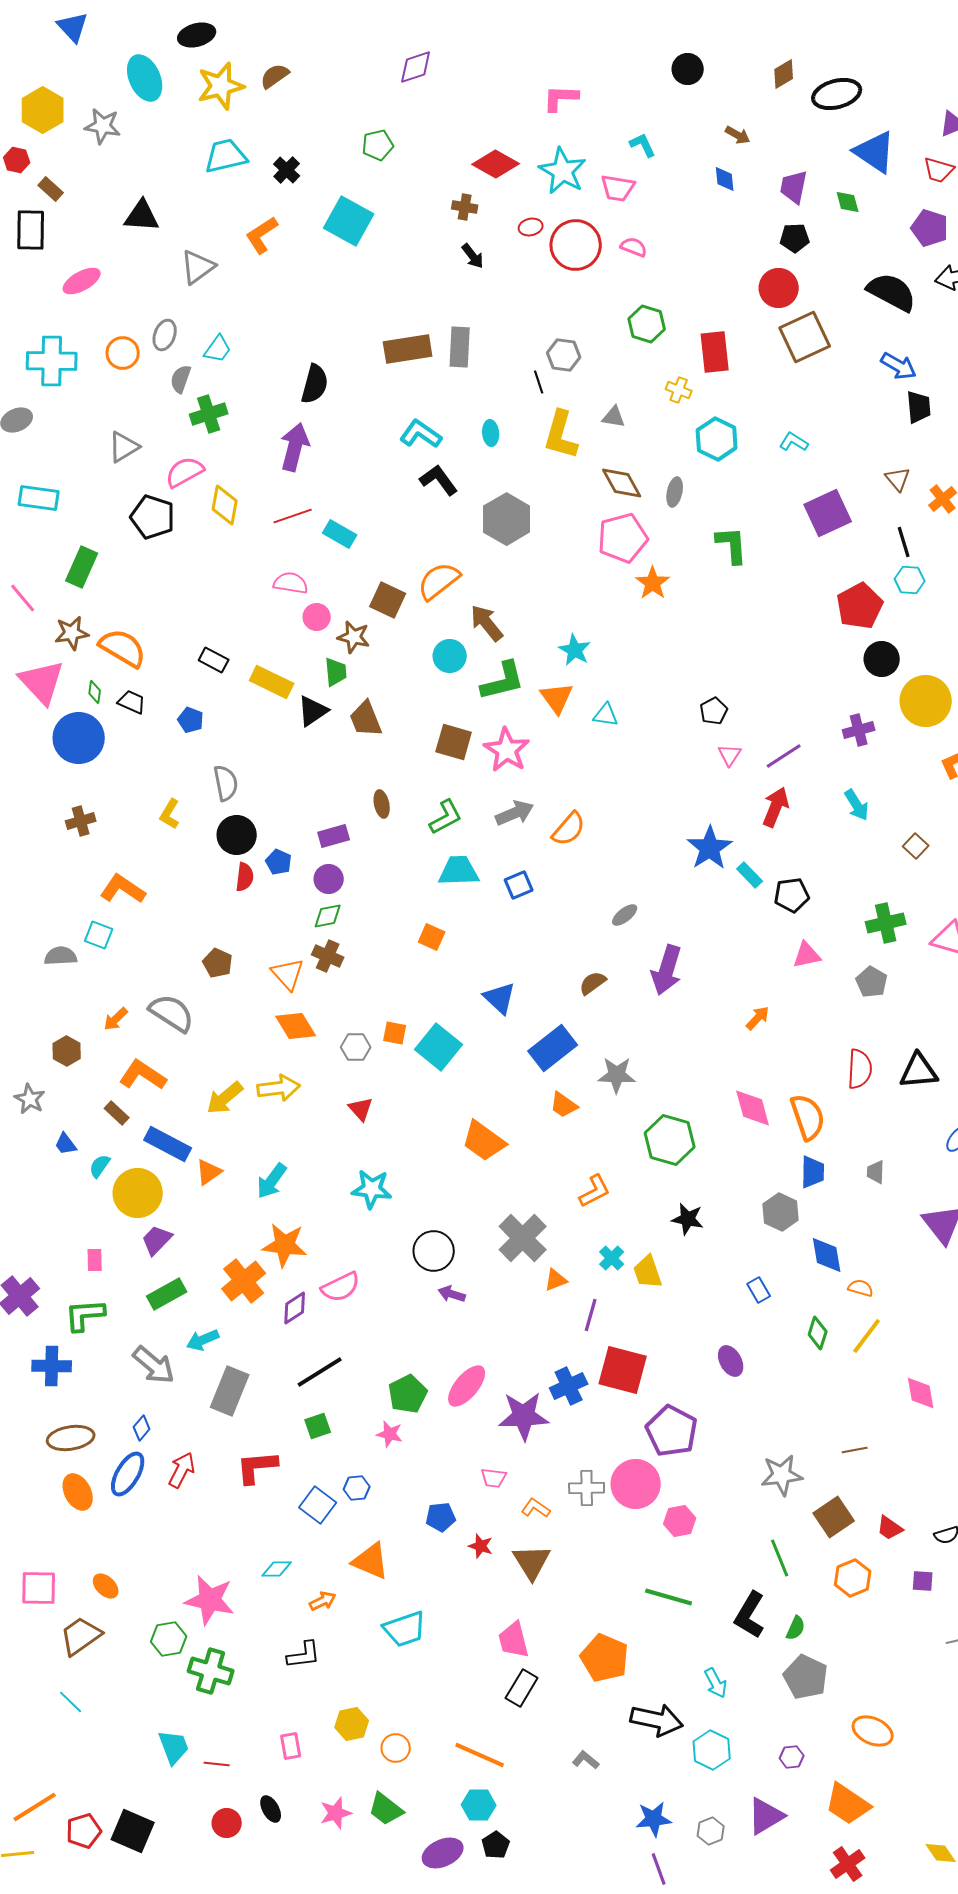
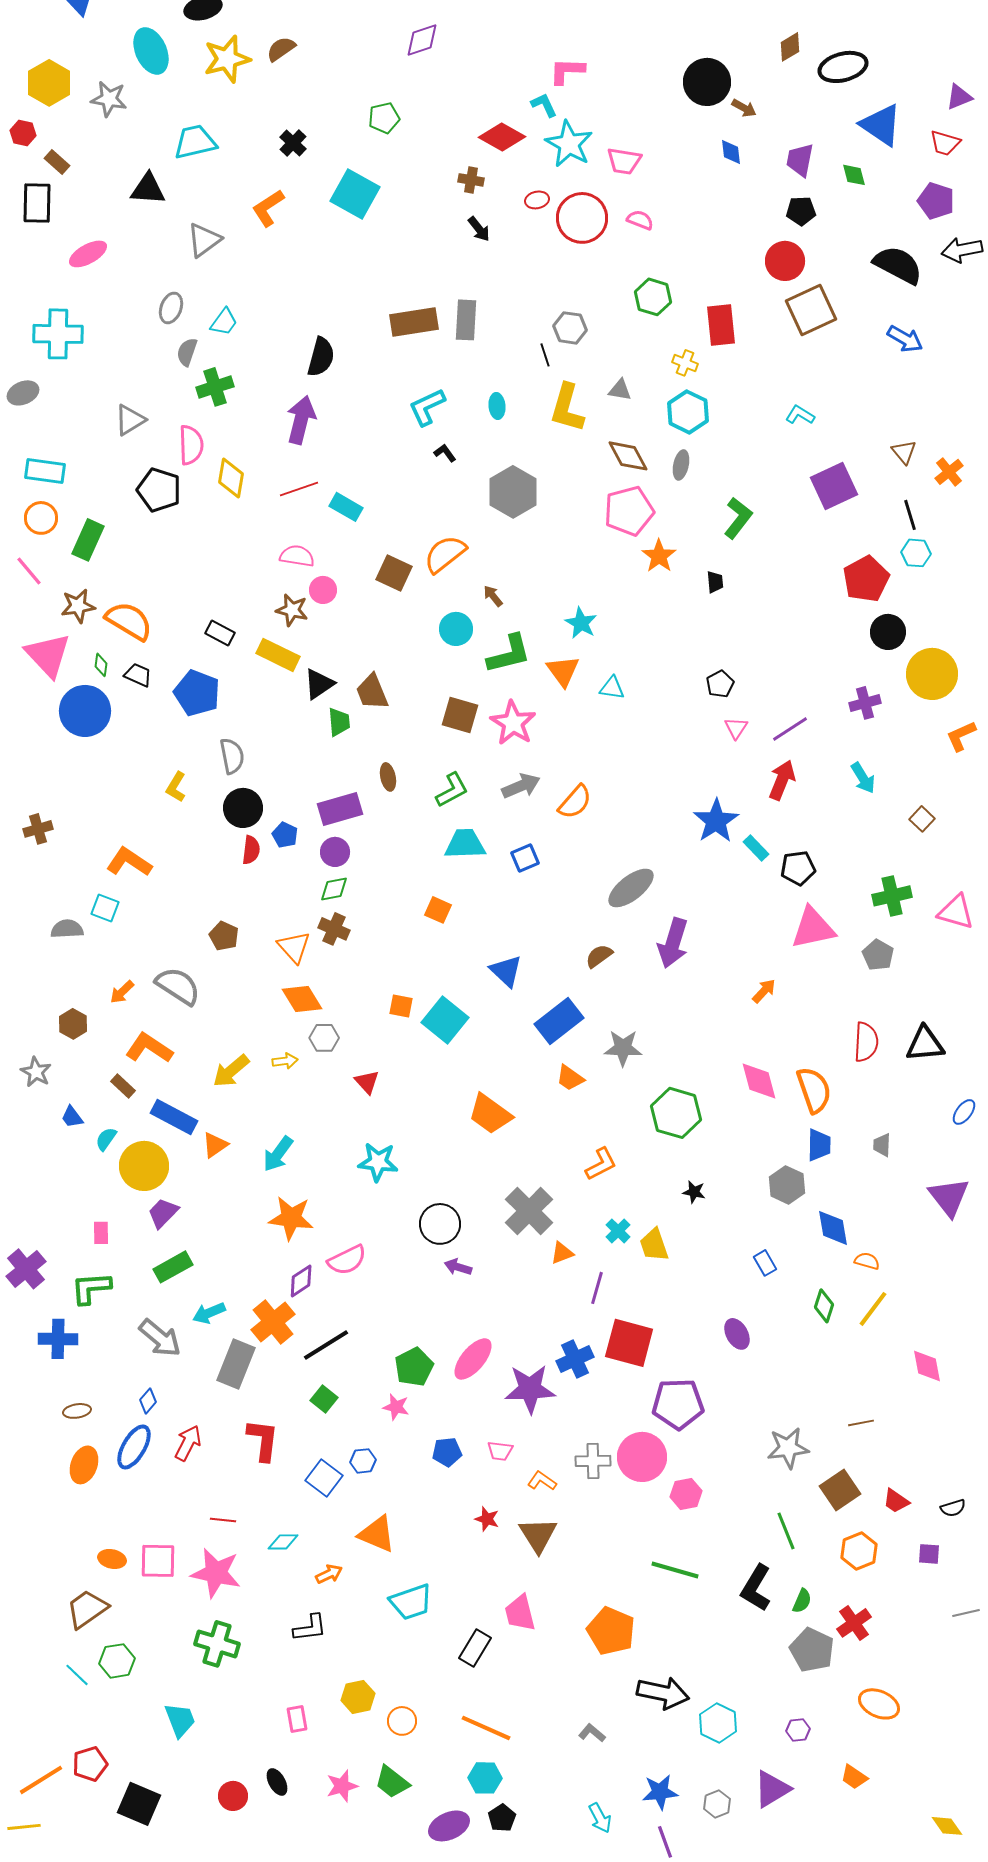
black circle: (688, 69) -> (707, 82), moved, size x1.5
cyan L-shape: (643, 145) -> (544, 105), moved
cyan trapezoid: (226, 156) -> (195, 142), moved
orange circle: (123, 353) -> (41, 518), moved
black trapezoid: (919, 407) -> (715, 582), moved, size x0.7
cyan L-shape: (421, 434) -> (427, 407), turned -60
cyan hexagon: (717, 439) -> (688, 412), moved
pink semicircle: (185, 472) -> (191, 445), turned 117
black L-shape: (439, 480) -> (445, 453), size x0.6
green L-shape: (732, 545) -> (738, 518), turned 42
brown arrow: (487, 623) -> (493, 596), size x0.6
brown star: (354, 637) -> (292, 610), moved
green trapezoid: (336, 672) -> (339, 722), moved
blue pentagon: (191, 720) -> (197, 693), size x1.8
brown cross: (81, 821) -> (38, 829), moved
purple rectangle: (334, 836) -> (340, 809), size x1.4
gray ellipse: (625, 915) -> (631, 888), size x1.8
pink triangle: (807, 955) -> (813, 928), size x1.6
gray hexagon: (356, 1047) -> (324, 1038), moved
yellow arrow: (279, 1088) -> (285, 1061), size x0.6
black star: (688, 1219) -> (694, 1192), size x0.7
orange cross: (244, 1281) -> (273, 1322), moved
green square: (318, 1426) -> (324, 1399), turned -32
purple pentagon: (672, 1431) -> (678, 1404), turned -30
brown ellipse: (71, 1438) -> (77, 1411), size x0.6
red L-shape: (257, 1467) -> (263, 1440), turned 102
orange ellipse: (78, 1492) -> (84, 1465), turned 48
blue pentagon: (441, 1517) -> (447, 1452), moved
orange ellipse: (106, 1586) -> (112, 1559), turned -32
pink square: (39, 1588) -> (158, 1561), moved
green hexagon: (169, 1639) -> (117, 1661), moved
cyan arrow: (716, 1683) -> (600, 1818), moved
black rectangle: (522, 1688) -> (475, 1648), moved
red line: (217, 1764) -> (223, 1520), moved
orange trapezoid: (848, 1804) -> (854, 1777), size x0.6
red pentagon: (84, 1831) -> (90, 1764), moved
red cross: (848, 1864) -> (854, 1623), moved

